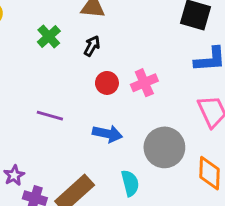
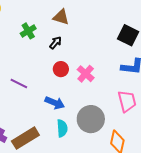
pink cross: (144, 83) -> (86, 74), turned -36
cyan semicircle: (130, 183) -> (62, 128), moved

